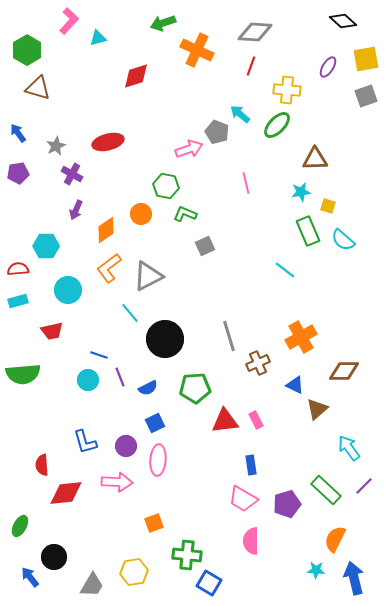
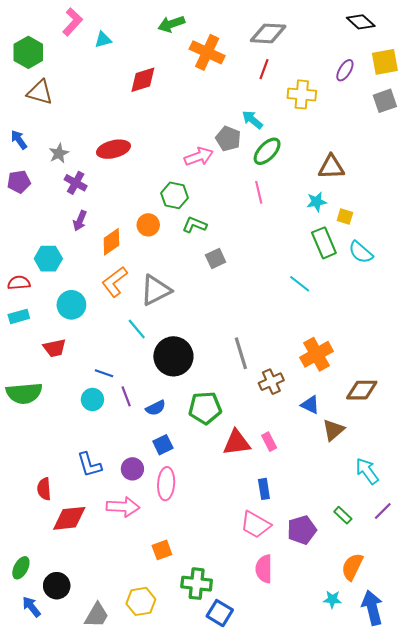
green ellipse: (277, 125) -> (267, 151), moved
green rectangle: (326, 490) -> (343, 515), size x0.6
green ellipse: (20, 526) -> (21, 568), moved

